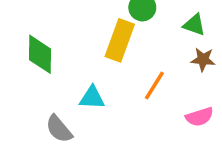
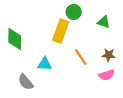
brown star: (203, 60) -> (109, 55), moved
orange line: (154, 86) -> (81, 57), turned -66

